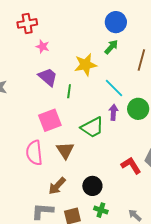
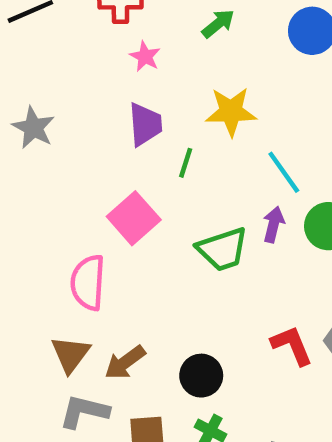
green arrow: (111, 47) -> (218, 24), moved
purple trapezoid: (48, 77) -> (145, 124), turned 35
pink square: (50, 120) -> (134, 218), turned -30
brown triangle: (65, 150) -> (70, 354), moved

